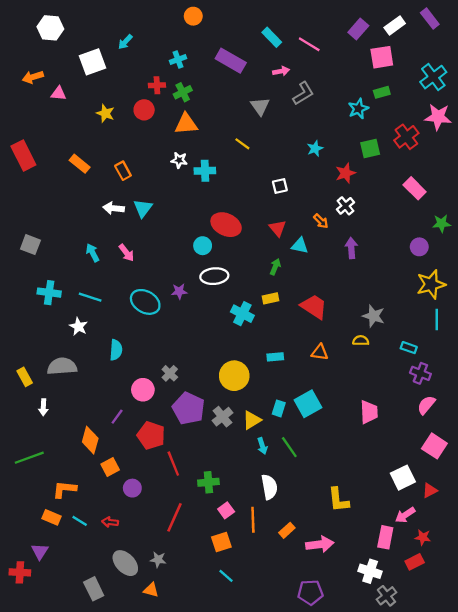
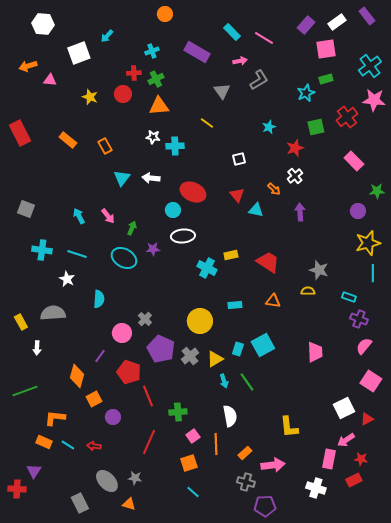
white arrow: (114, 208) -> (151, 178), moved
green arrow: (275, 267) -> (132, 228), moved
gray cross: (386, 596) -> (246, 482), moved, turned -36

